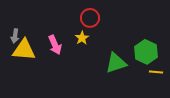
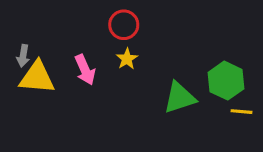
red circle: (90, 18) -> (124, 25), moved

